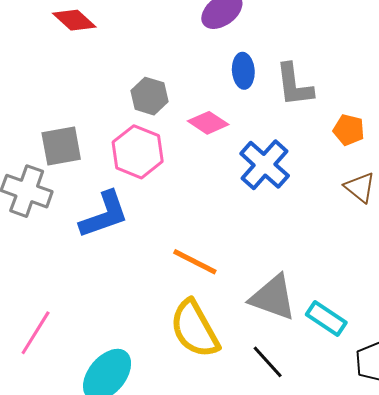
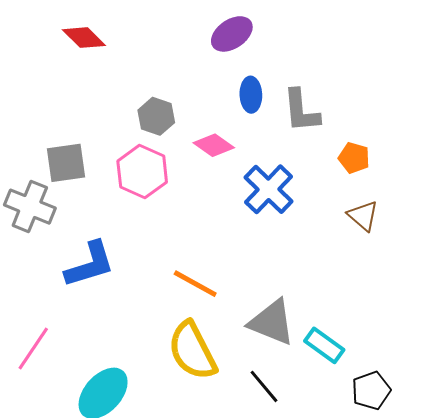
blue L-shape: (104, 215) -> (90, 264), moved

